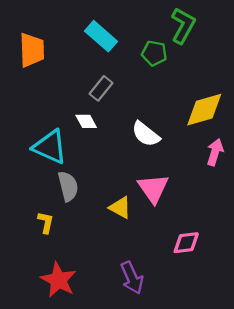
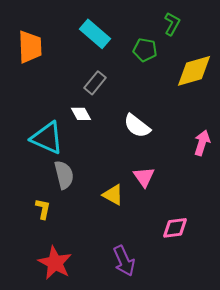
green L-shape: (183, 26) -> (172, 24), size x0.7
yellow diamond: (204, 110) -> (194, 71), moved
pink triangle: (153, 188) -> (144, 177), size x0.7

